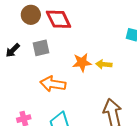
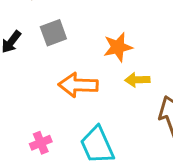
yellow arrow: (104, 64) -> (137, 80), moved

